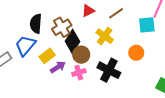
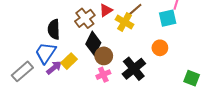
brown cross: (62, 27) -> (85, 18), moved
yellow cross: (105, 36) -> (125, 22), moved
purple arrow: (58, 67) -> (54, 68), moved
black cross: (109, 70) -> (134, 69), turned 30

